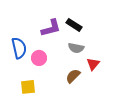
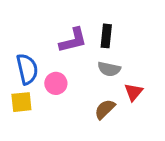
black rectangle: (74, 25) -> (106, 36), turned 63
yellow square: (28, 87) -> (21, 102), moved

